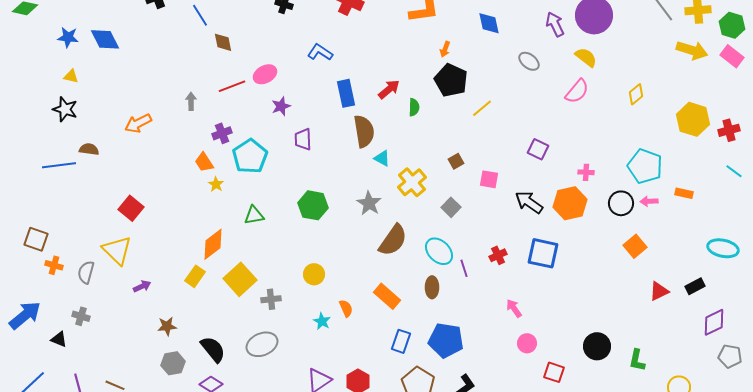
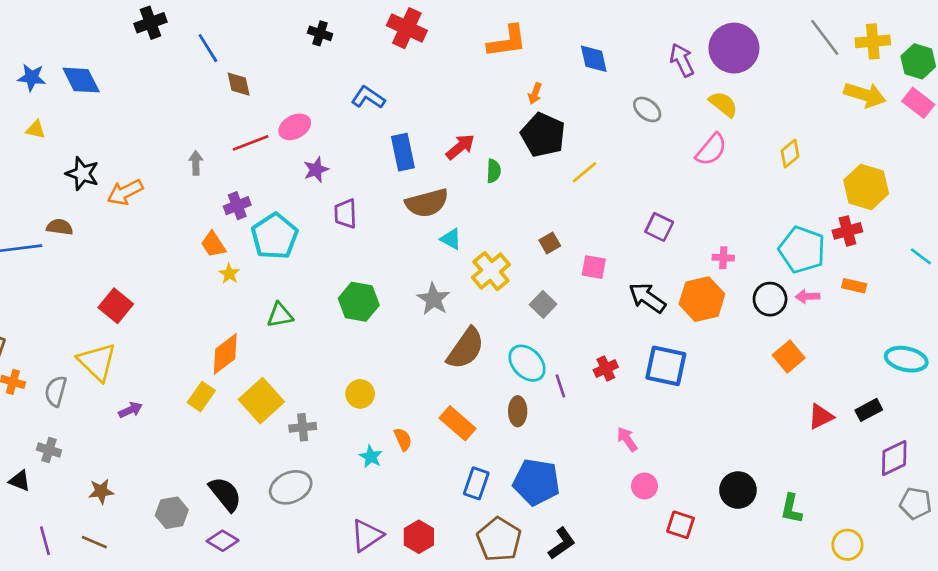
black star: (65, 109) -> (82, 174), moved
red cross: (729, 130) -> (847, 231), moved
brown semicircle: (364, 131) -> (427, 203), turned 84
brown star: (167, 326) -> (101, 491), moved

